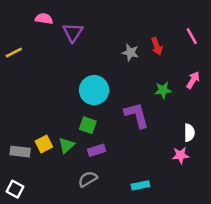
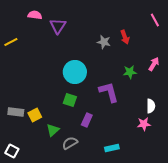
pink line: (192, 36) -> (155, 20), moved
green triangle: (66, 145) -> (53, 130), moved
purple rectangle: (97, 150) -> (87, 120), moved, turned -48
gray rectangle: (20, 152) -> (16, 112), moved

